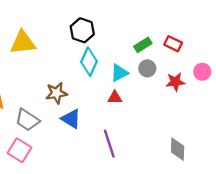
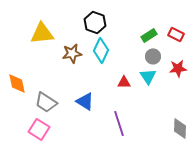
cyan triangle: (119, 73) -> (148, 76), moved, turned -36
brown star: (56, 93) -> (72, 53), moved

